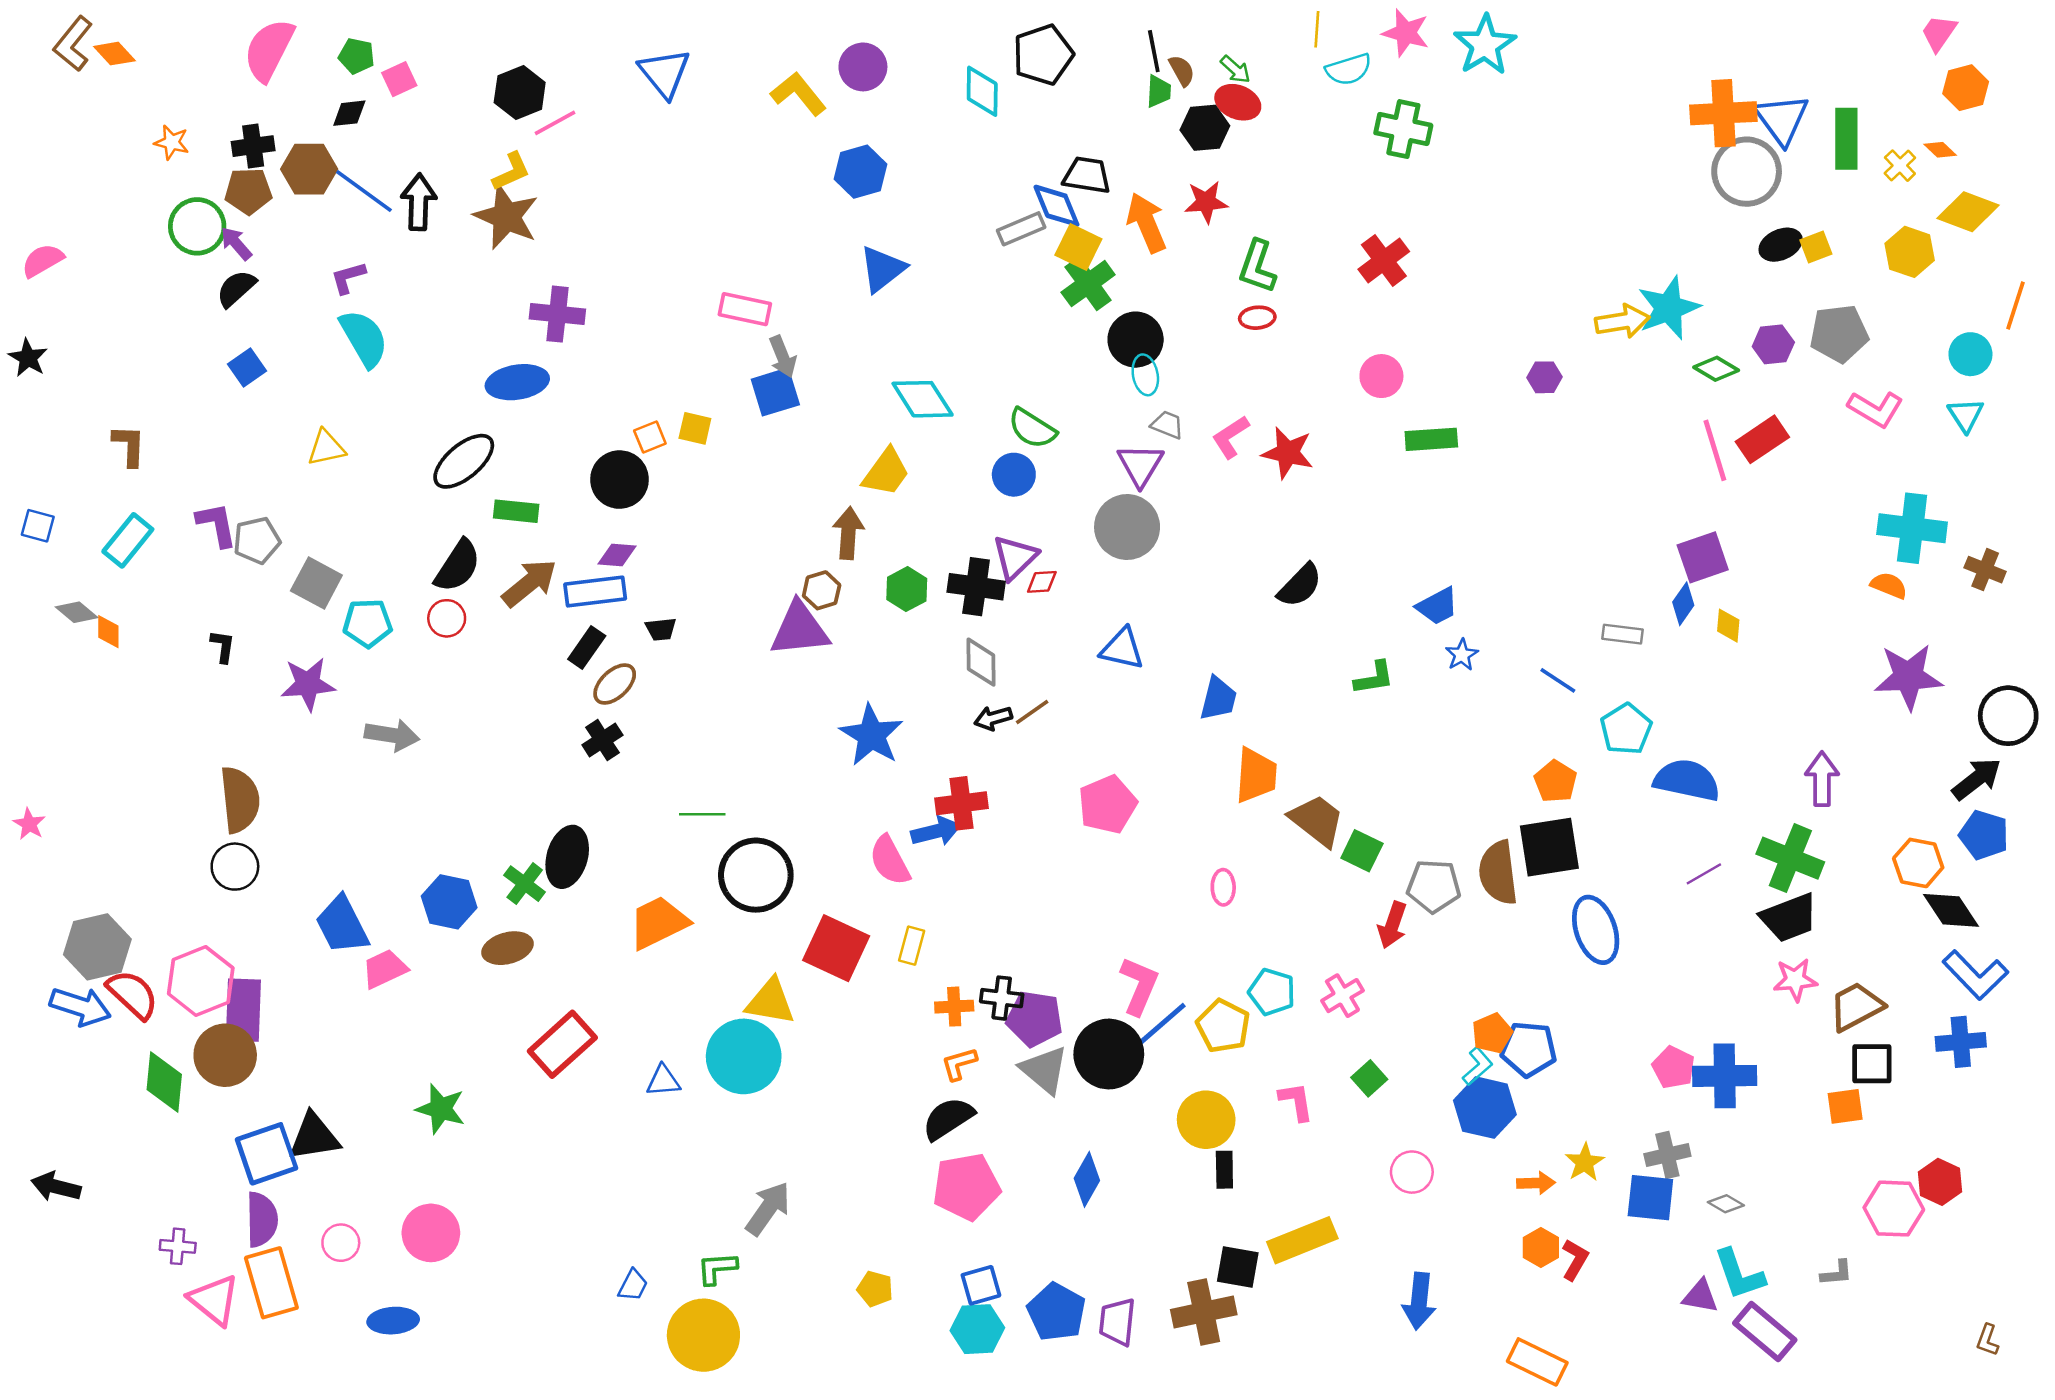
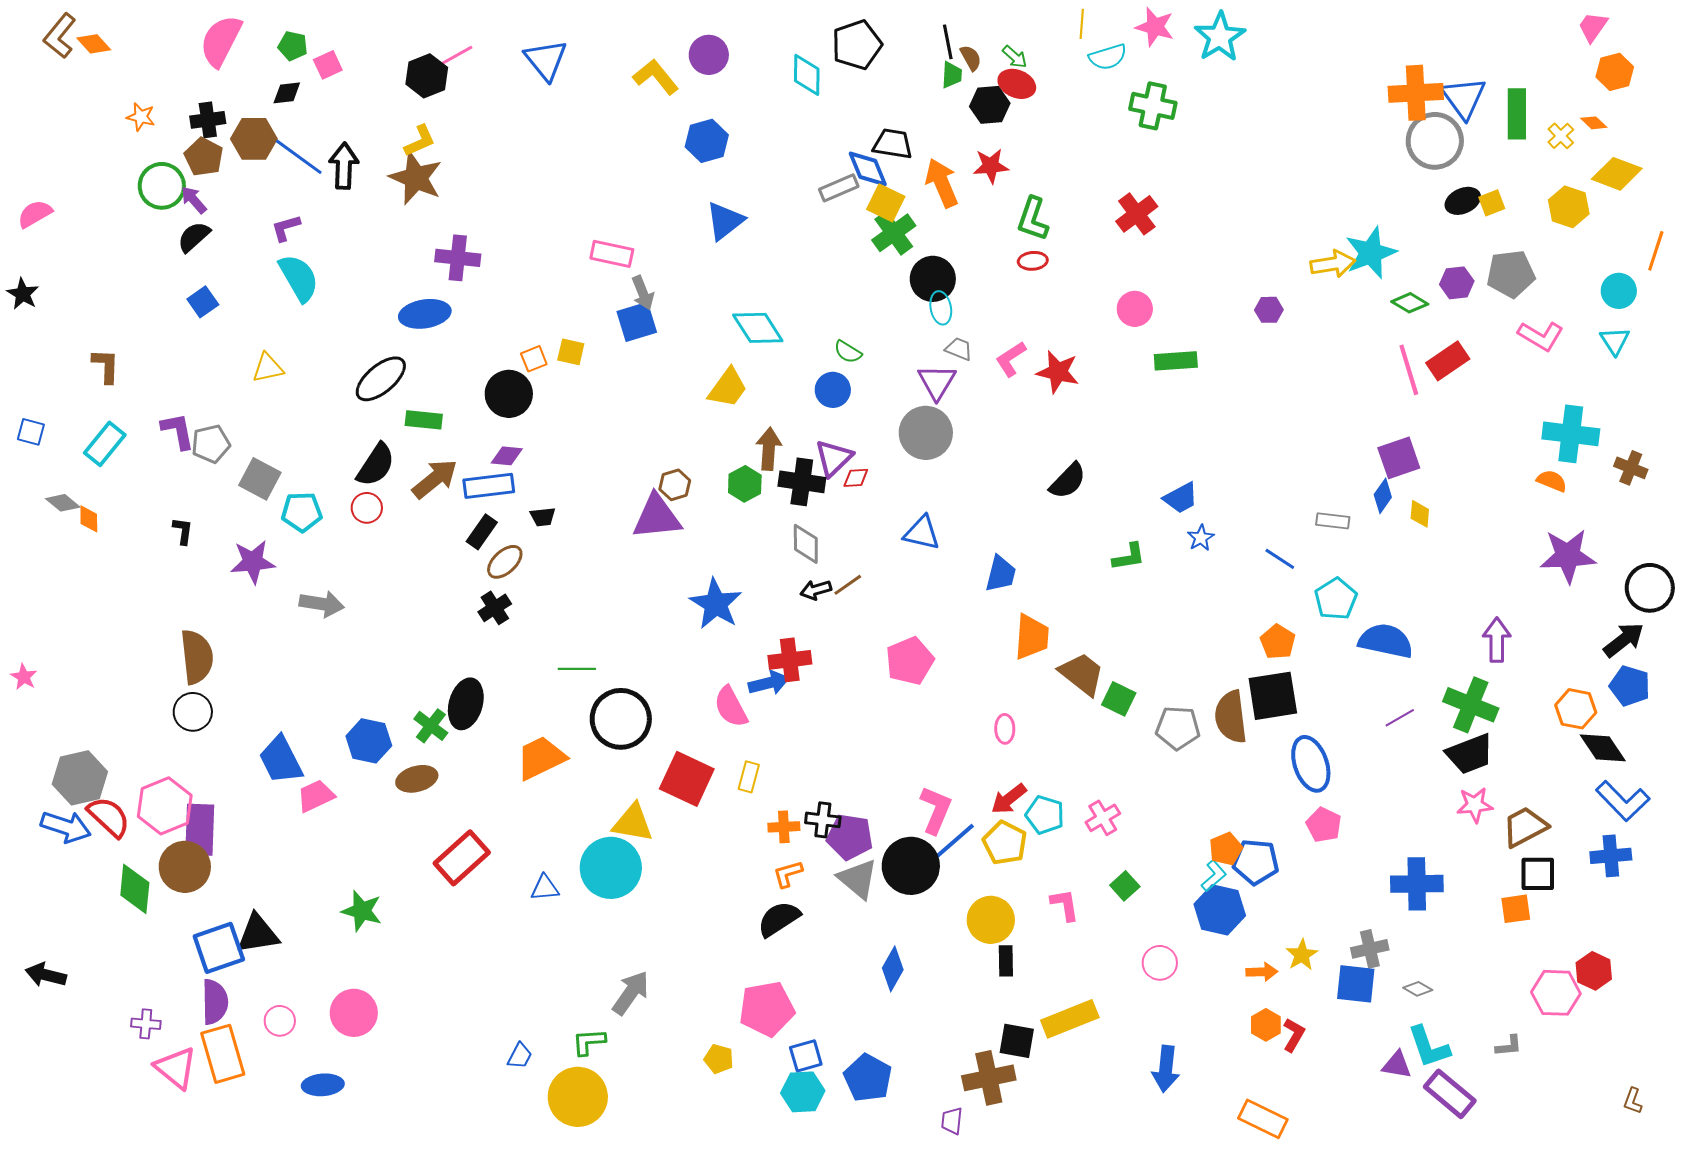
pink line: (555, 123) -> (456, 56), moved
brown pentagon: (248, 191) -> (204, 157), turned 30
green semicircle: (1032, 428) -> (848, 352), size x0.7
brown arrow: (848, 533) -> (769, 449), moved
red arrow: (1392, 925) -> (1009, 799), moved, turned 33
pink pentagon: (1674, 1067) -> (1324, 825), moved
pink pentagon: (966, 1187) -> (767, 1009), moved
purple trapezoid: (1117, 1322) -> (952, 1121), moved, size x0.7

